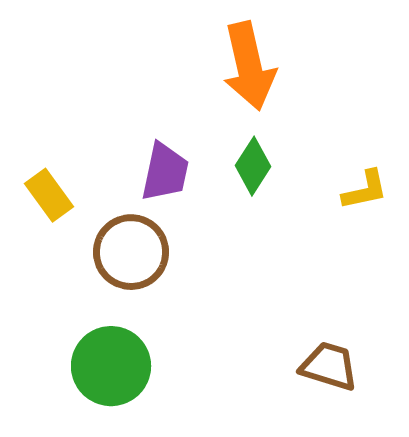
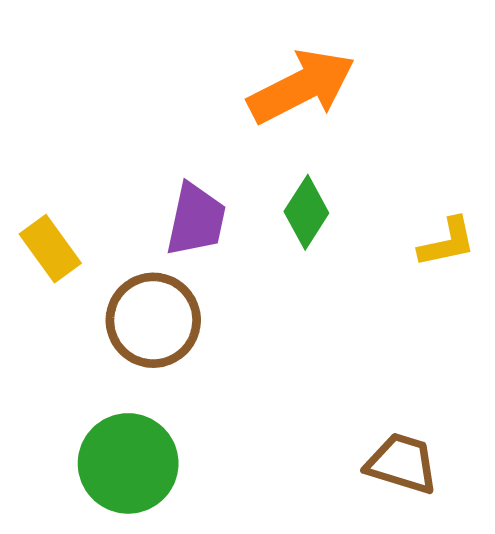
orange arrow: (249, 66) -> (301, 87), turned -104

